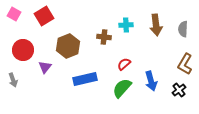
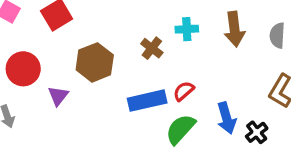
brown cross: (104, 37) -> (152, 48), turned 32
blue rectangle: (85, 79) -> (147, 101), moved
black cross: (179, 90) -> (257, 132), moved

